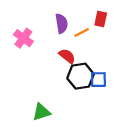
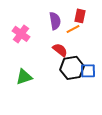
red rectangle: (101, 19) -> (80, 16), moved
green triangle: (41, 112) -> (24, 77), moved

